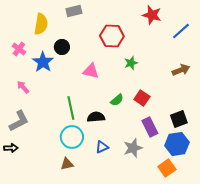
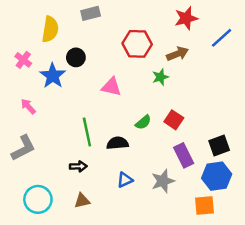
red star: (152, 15) -> (186, 18), turned -30
brown arrow: (181, 70) -> (178, 54), moved
cyan circle: (72, 137) -> (38, 199), moved
black arrow: (11, 148) -> (78, 166), moved
orange square: (167, 168) -> (204, 206), turned 30

